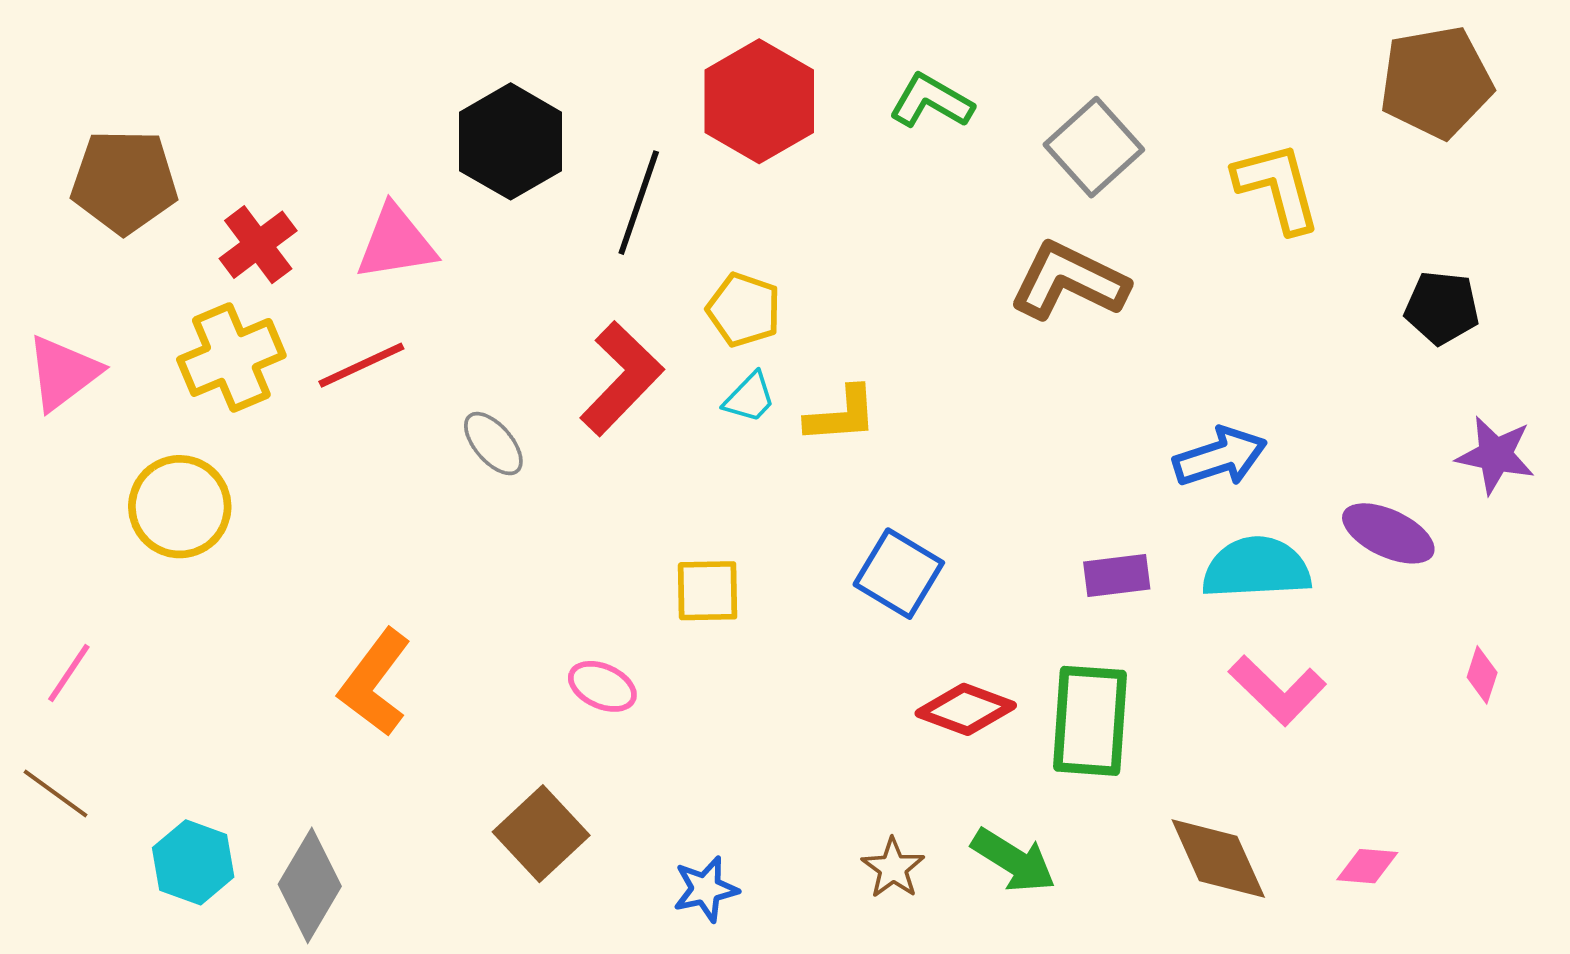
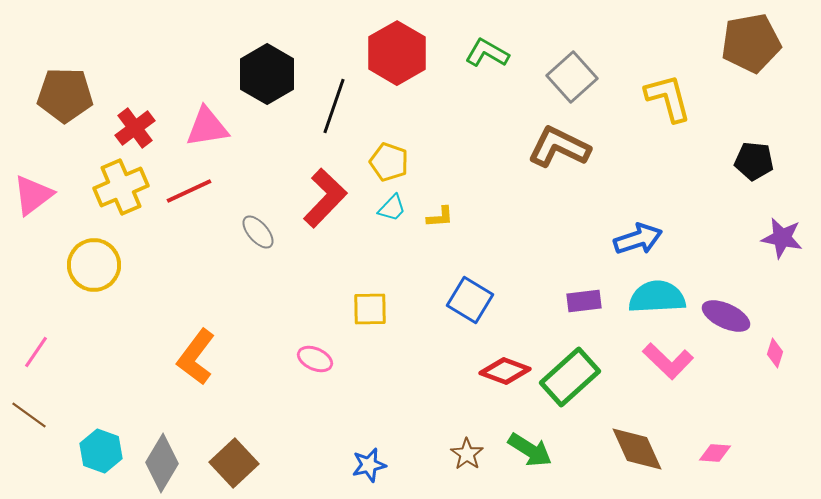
yellow L-shape: (841, 415) -> (440, 217), size x0.7
purple ellipse: (1388, 533) -> (726, 316), moved
green rectangle: (1090, 721) -> (570, 377), turned 44
brown square: (541, 834) -> (234, 463), moved

